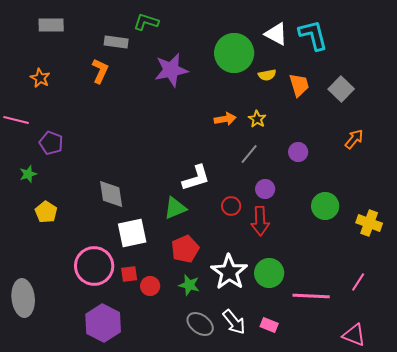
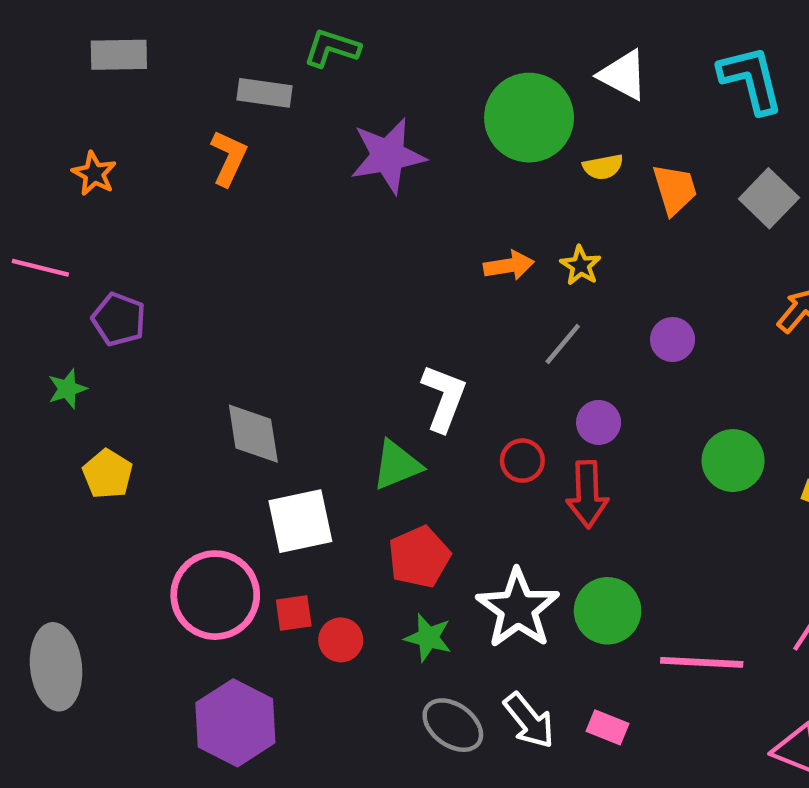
cyan L-shape: (313, 35) -> (751, 79), moved
white L-shape: (196, 178) -> (444, 398), turned -52

